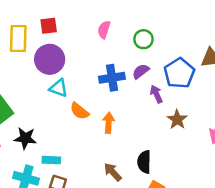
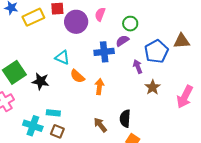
yellow rectangle: (18, 38) -> (33, 17), turned 60
purple circle: (50, 59) -> (76, 22), moved
purple semicircle: (141, 71) -> (122, 41), moved
black star: (25, 138) -> (41, 81), moved

